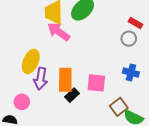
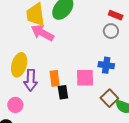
blue cross: (131, 73) -> (106, 65), moved
orange rectangle: (65, 80) -> (55, 78), size x0.7
black rectangle: (72, 95) -> (63, 92), turned -48

